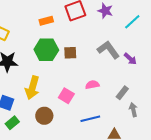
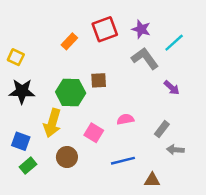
orange rectangle: (46, 21) -> (69, 41), turned -32
green hexagon: (46, 50) -> (71, 93), moved
gray L-shape: (108, 50) -> (145, 58), moved
gray arrow: (133, 110) -> (175, 150), turned -72

